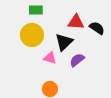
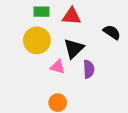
red triangle: (76, 22) -> (71, 16), moved
purple semicircle: (77, 60) -> (89, 69), turned 126

